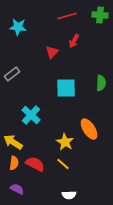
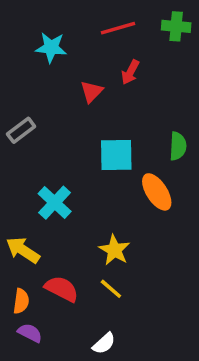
cyan star: (18, 27) -> (51, 48), moved
orange ellipse: (89, 129) -> (157, 192), moved
orange semicircle: (14, 163) -> (21, 301), moved
white semicircle: (69, 195) -> (104, 343), moved, turned -40

